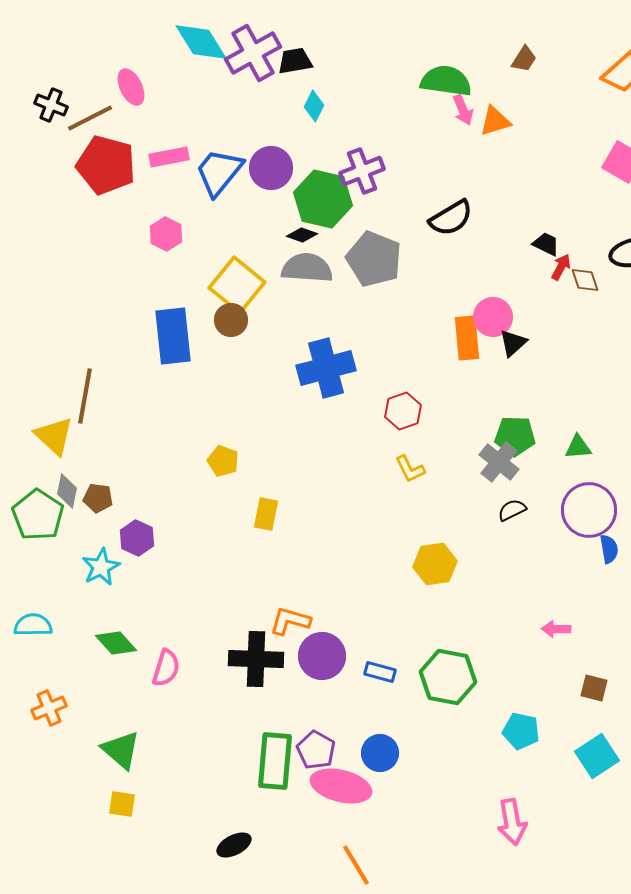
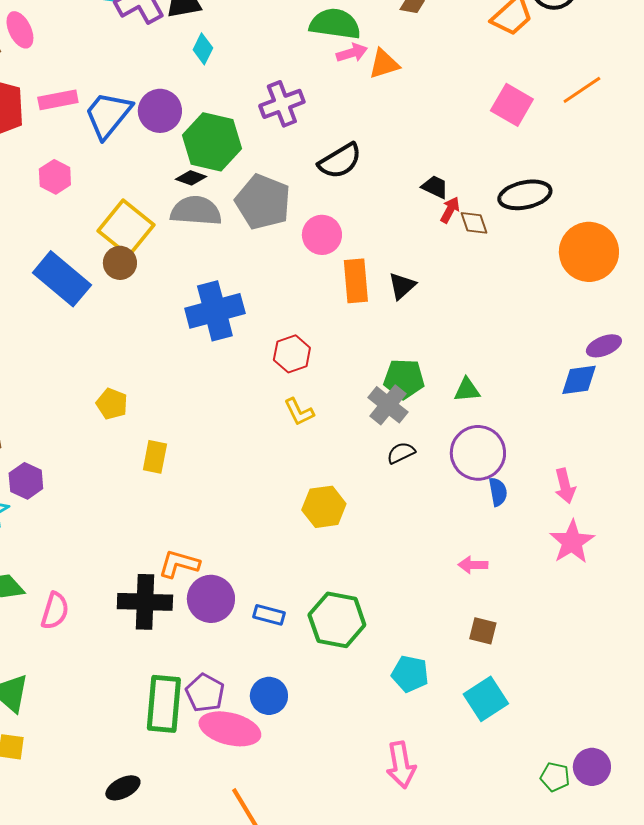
pink arrow: (463, 110) -> (352, 53), turned -84
purple cross: (362, 171) -> (282, 104), moved
pink circle: (493, 317) -> (322, 235), moved
blue rectangle: (173, 336) -> (62, 279), turned -44
pink arrow: (556, 629) -> (473, 565), moved

